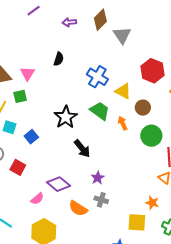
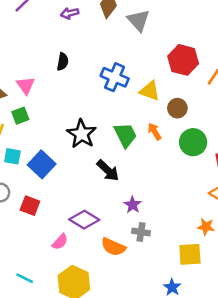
green trapezoid: (100, 111) -> (125, 135), moved, turned 35
blue square: (31, 137) -> (42, 164), size x1.5

